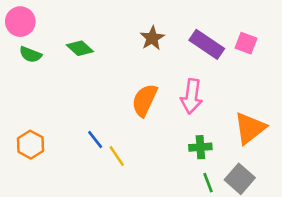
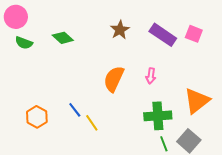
pink arrow: (192, 96) -> (151, 76), size x0.6
orange hexagon: (30, 145) -> (37, 117), moved
green cross: (200, 147) -> (158, 116), size x1.5

